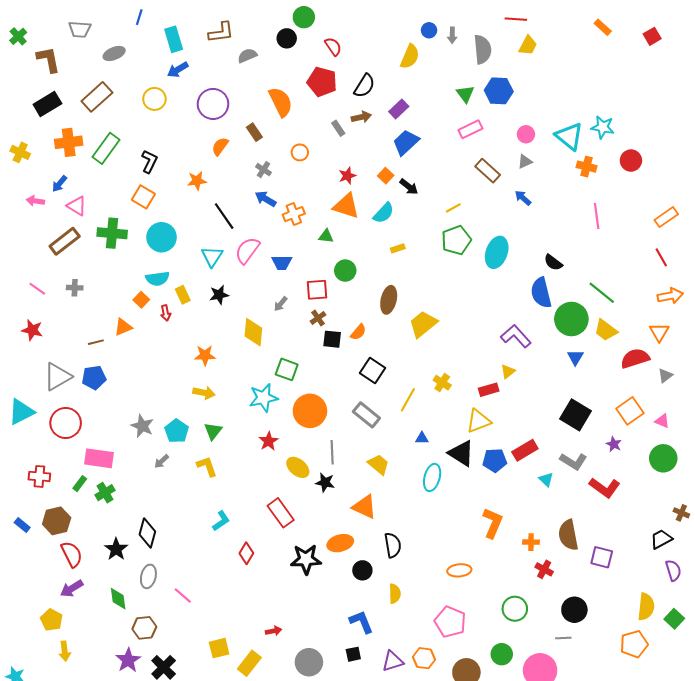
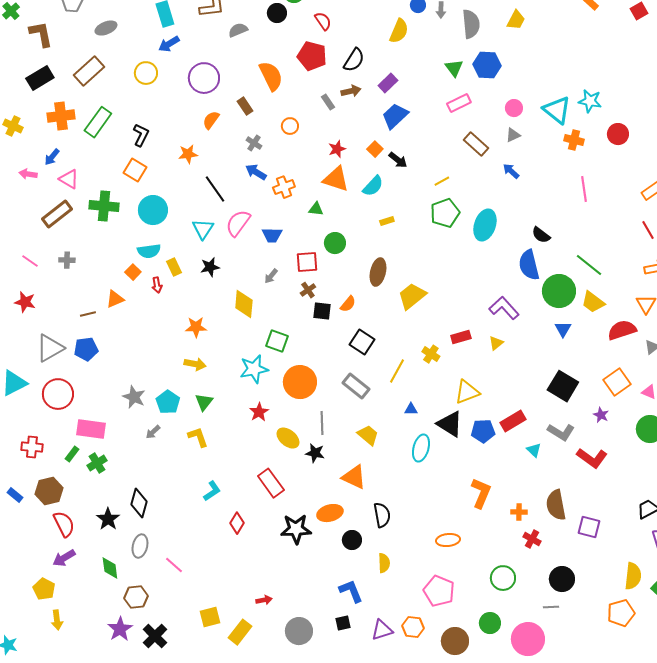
red rectangle: (489, 390) -> (461, 337), moved

